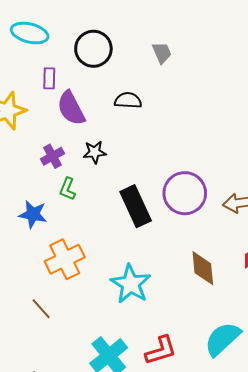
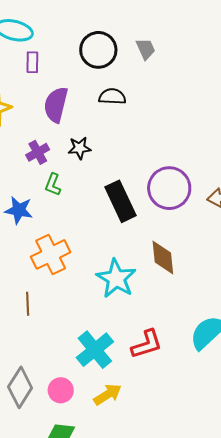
black circle: (93, 49) -> (98, 50), moved
purple rectangle: (49, 78) -> (32, 62), moved
purple semicircle: (71, 108) -> (56, 105), turned 42
brown diamond: (203, 268) -> (163, 257), moved
brown line: (41, 309) -> (28, 304), turned 40

